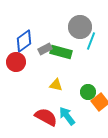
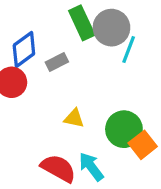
green rectangle: (61, 52) -> (82, 23), moved, turned 50
green circle: (88, 92) -> (124, 129), size x1.5

